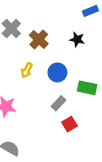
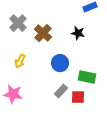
yellow arrow: (27, 70) -> (20, 61), moved
red square: (69, 124) -> (78, 97), moved, turned 32

